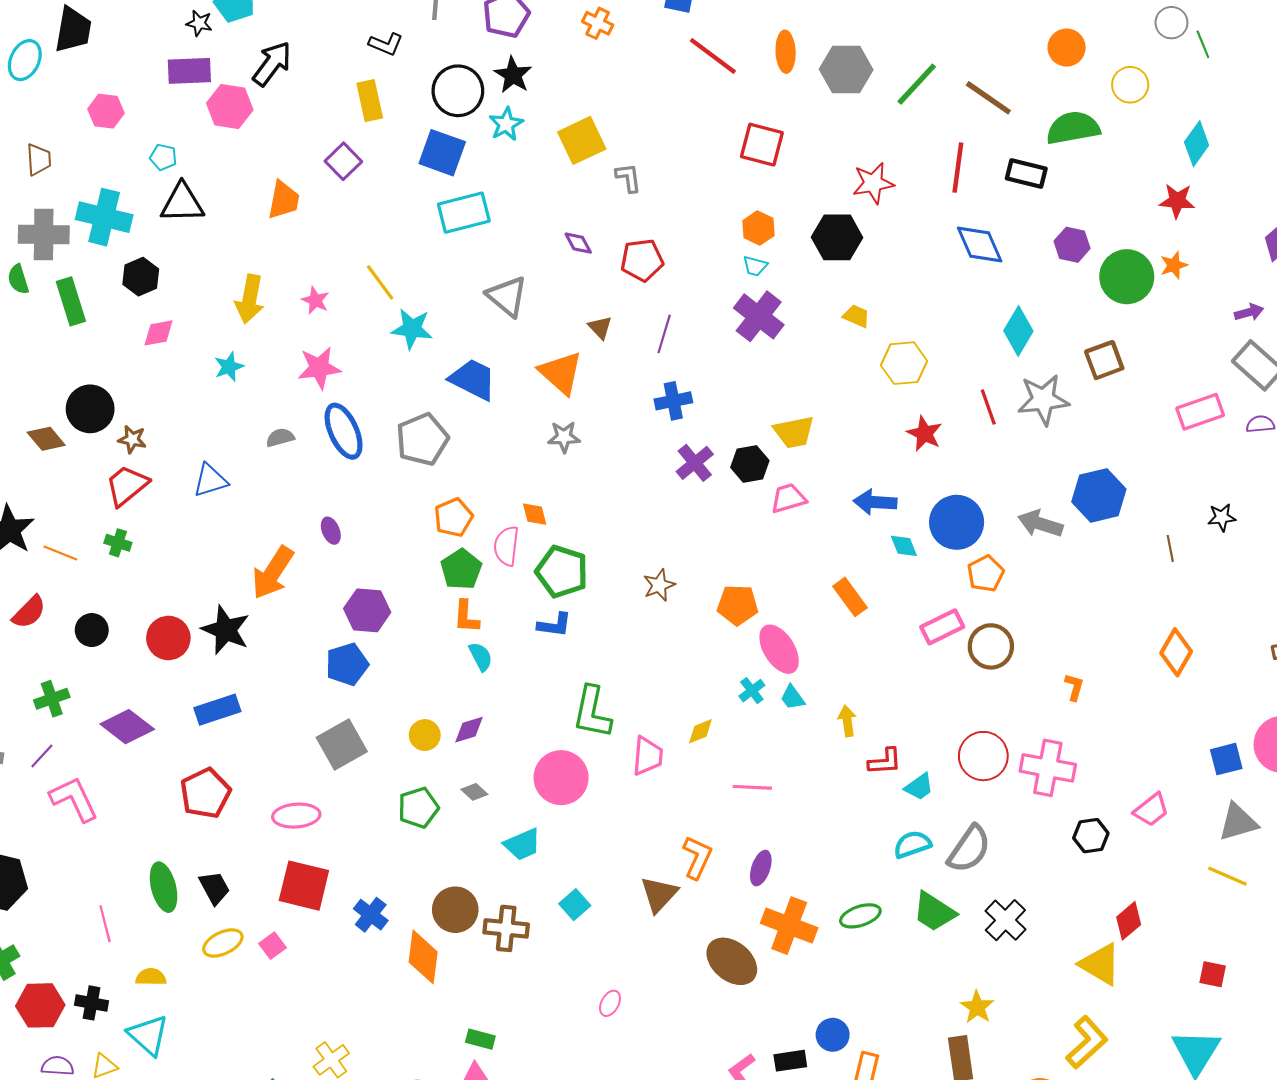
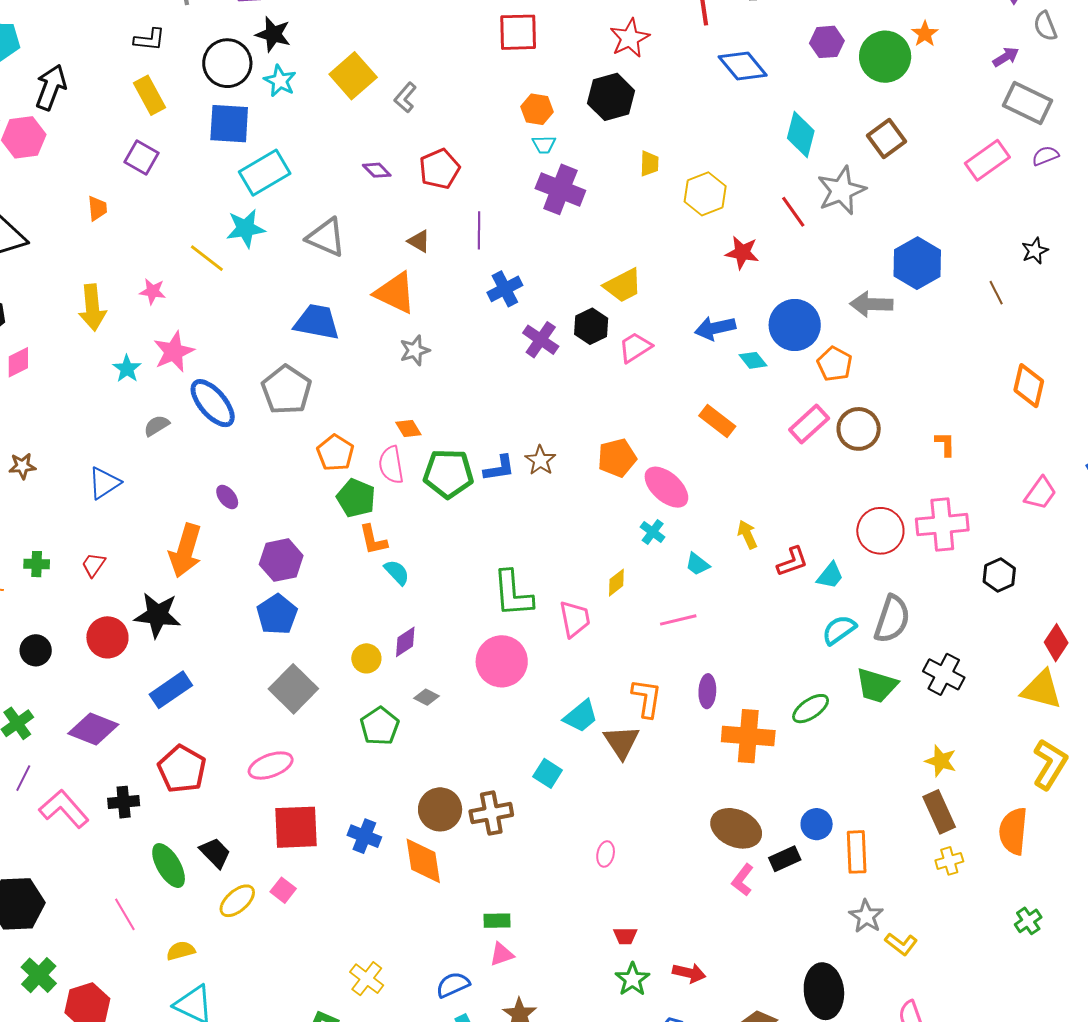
gray L-shape: (628, 178) -> (405, 98), turned -116
orange trapezoid: (284, 200) -> (97, 208), size x0.7
yellow trapezoid: (856, 316) -> (649, 164), turned 84
cyan star: (412, 329) -> (246, 228), moved
cyan star: (229, 367) -> (127, 369), moved
red trapezoid: (127, 485) -> (93, 565), moved, size x0.6
blue L-shape: (555, 625) -> (499, 468), moved
cyan trapezoid: (793, 698) -> (697, 564), moved
pink trapezoid: (1151, 810) -> (1040, 493), moved
cyan trapezoid: (522, 844) -> (581, 716), moved
brown ellipse: (732, 961) -> (736, 828), moved
black cross: (92, 1003) -> (124, 802), moved

